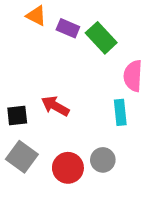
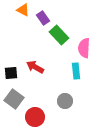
purple rectangle: (68, 28) -> (43, 18), turned 32
green rectangle: (101, 38) -> (59, 35), moved
red circle: (68, 168) -> (35, 117), moved

